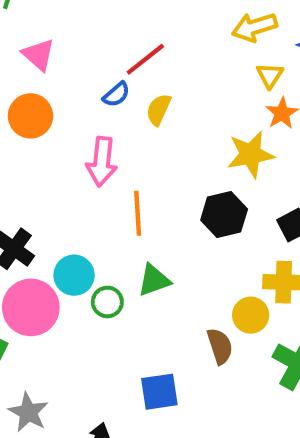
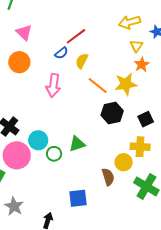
orange line: (138, 213) -> (98, 86), moved, turned -50

